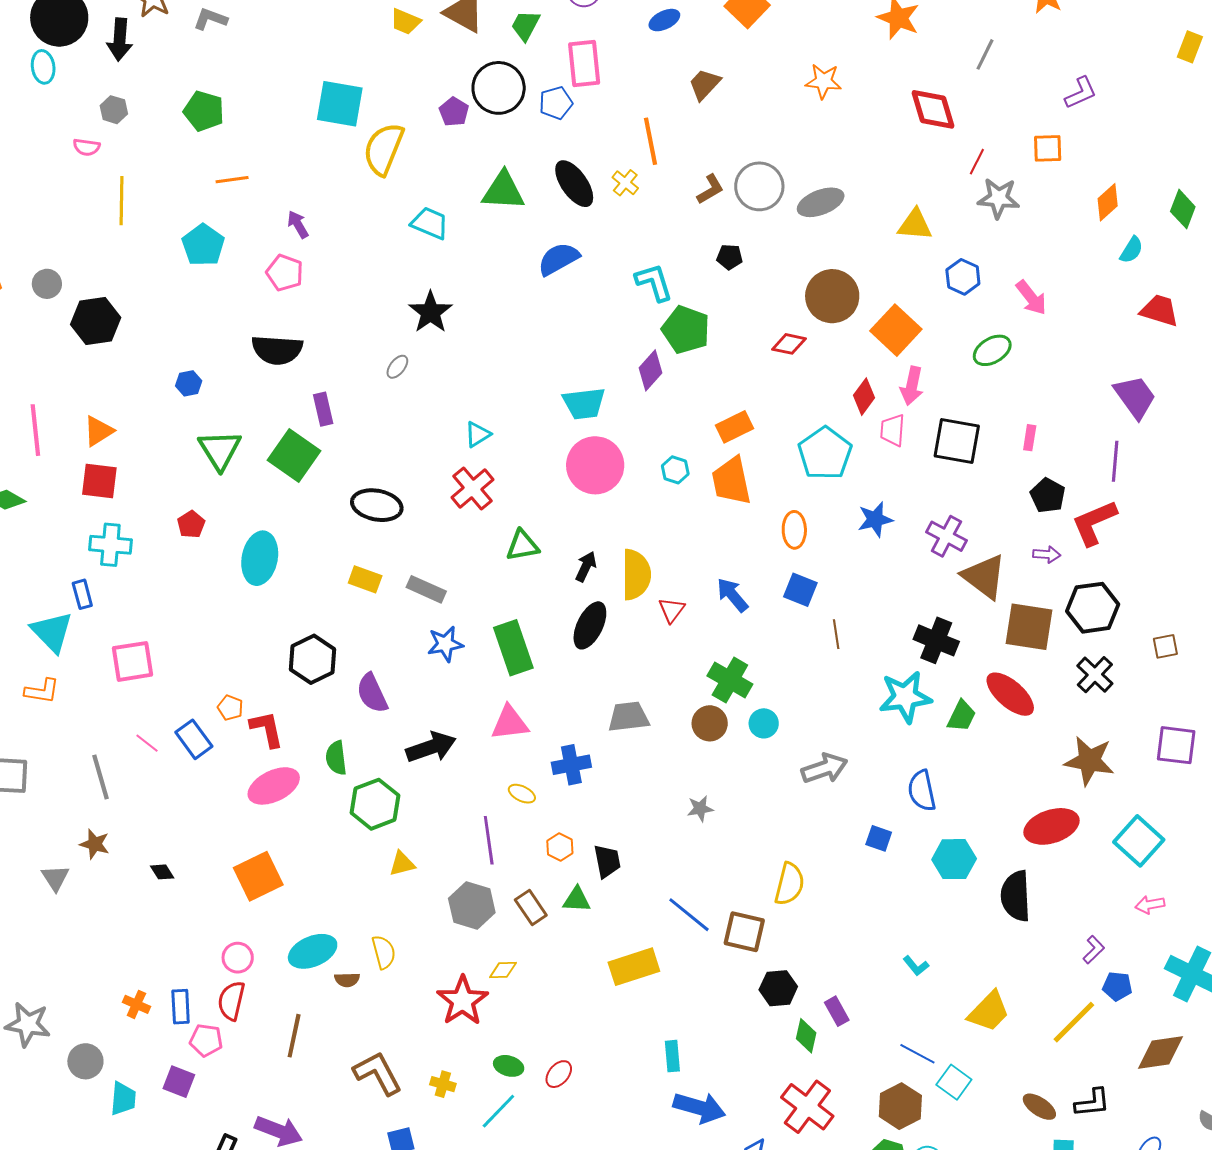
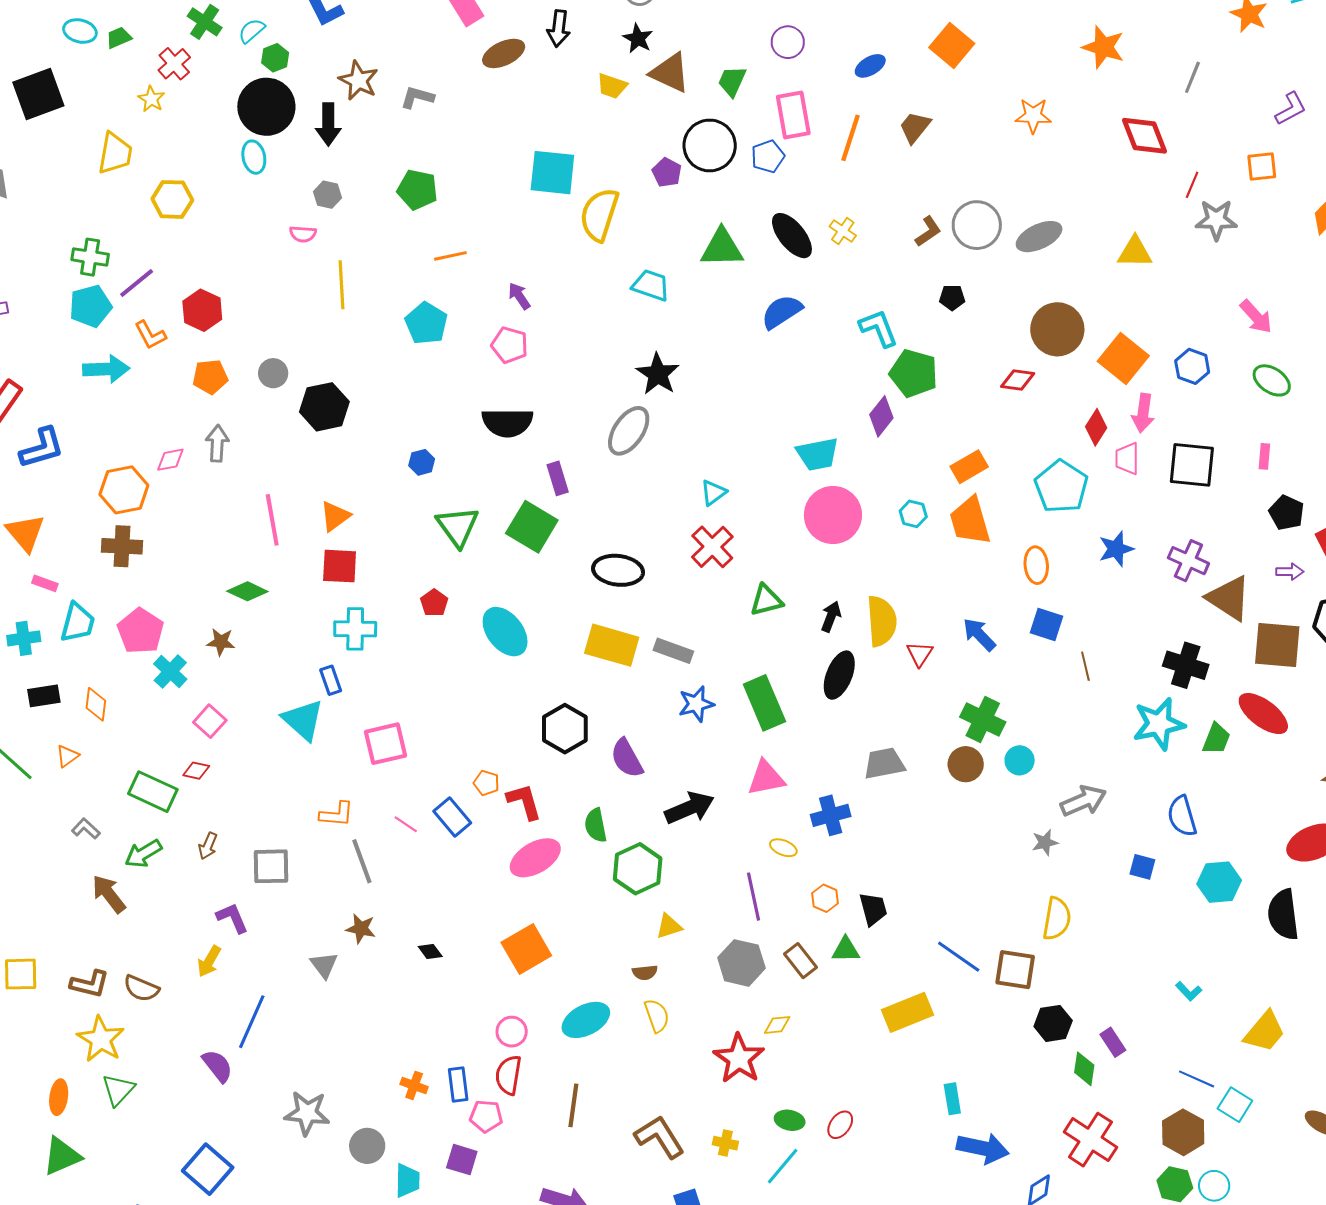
orange line: (650, 141) -> (851, 138), moved, turned 33
blue hexagon: (963, 277) -> (1192, 366), moved
green ellipse: (992, 350) -> (1272, 380), moved, turned 69
gray ellipse: (397, 367) -> (629, 431), size x2.0
cyan ellipse: (260, 558) -> (505, 632), turned -45
yellow rectangle: (365, 579) -> (612, 645), size x1.6
orange L-shape: (42, 691) -> (337, 814), moved
gray star: (700, 809) -> (1045, 842), moved
brown semicircle: (347, 980) -> (645, 973), moved

